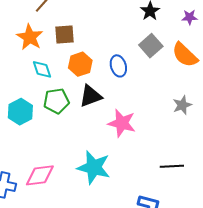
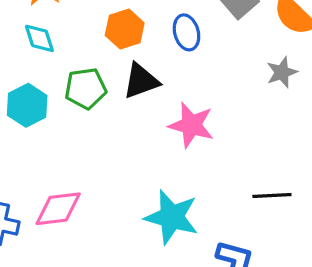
cyan diamond: (42, 69) -> (39, 38), moved
gray star: (182, 105) -> (282, 72), moved
cyan star: (94, 167) -> (172, 217), moved

